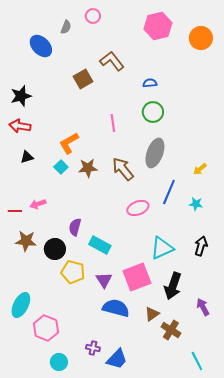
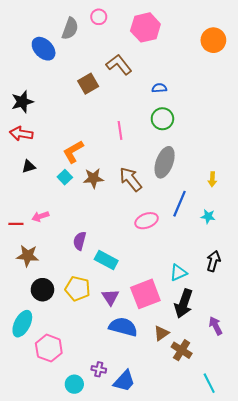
pink hexagon: (158, 26) -> (145, 27), moved
gray semicircle: (66, 27) -> (70, 29), size x1.5
yellow arrow: (200, 169) -> (212, 179), turned -48
cyan triangle: (162, 248) -> (178, 273), moved, size x0.7
black circle: (55, 249) -> (42, 290), moved
cyan circle: (59, 362) -> (74, 384), moved

